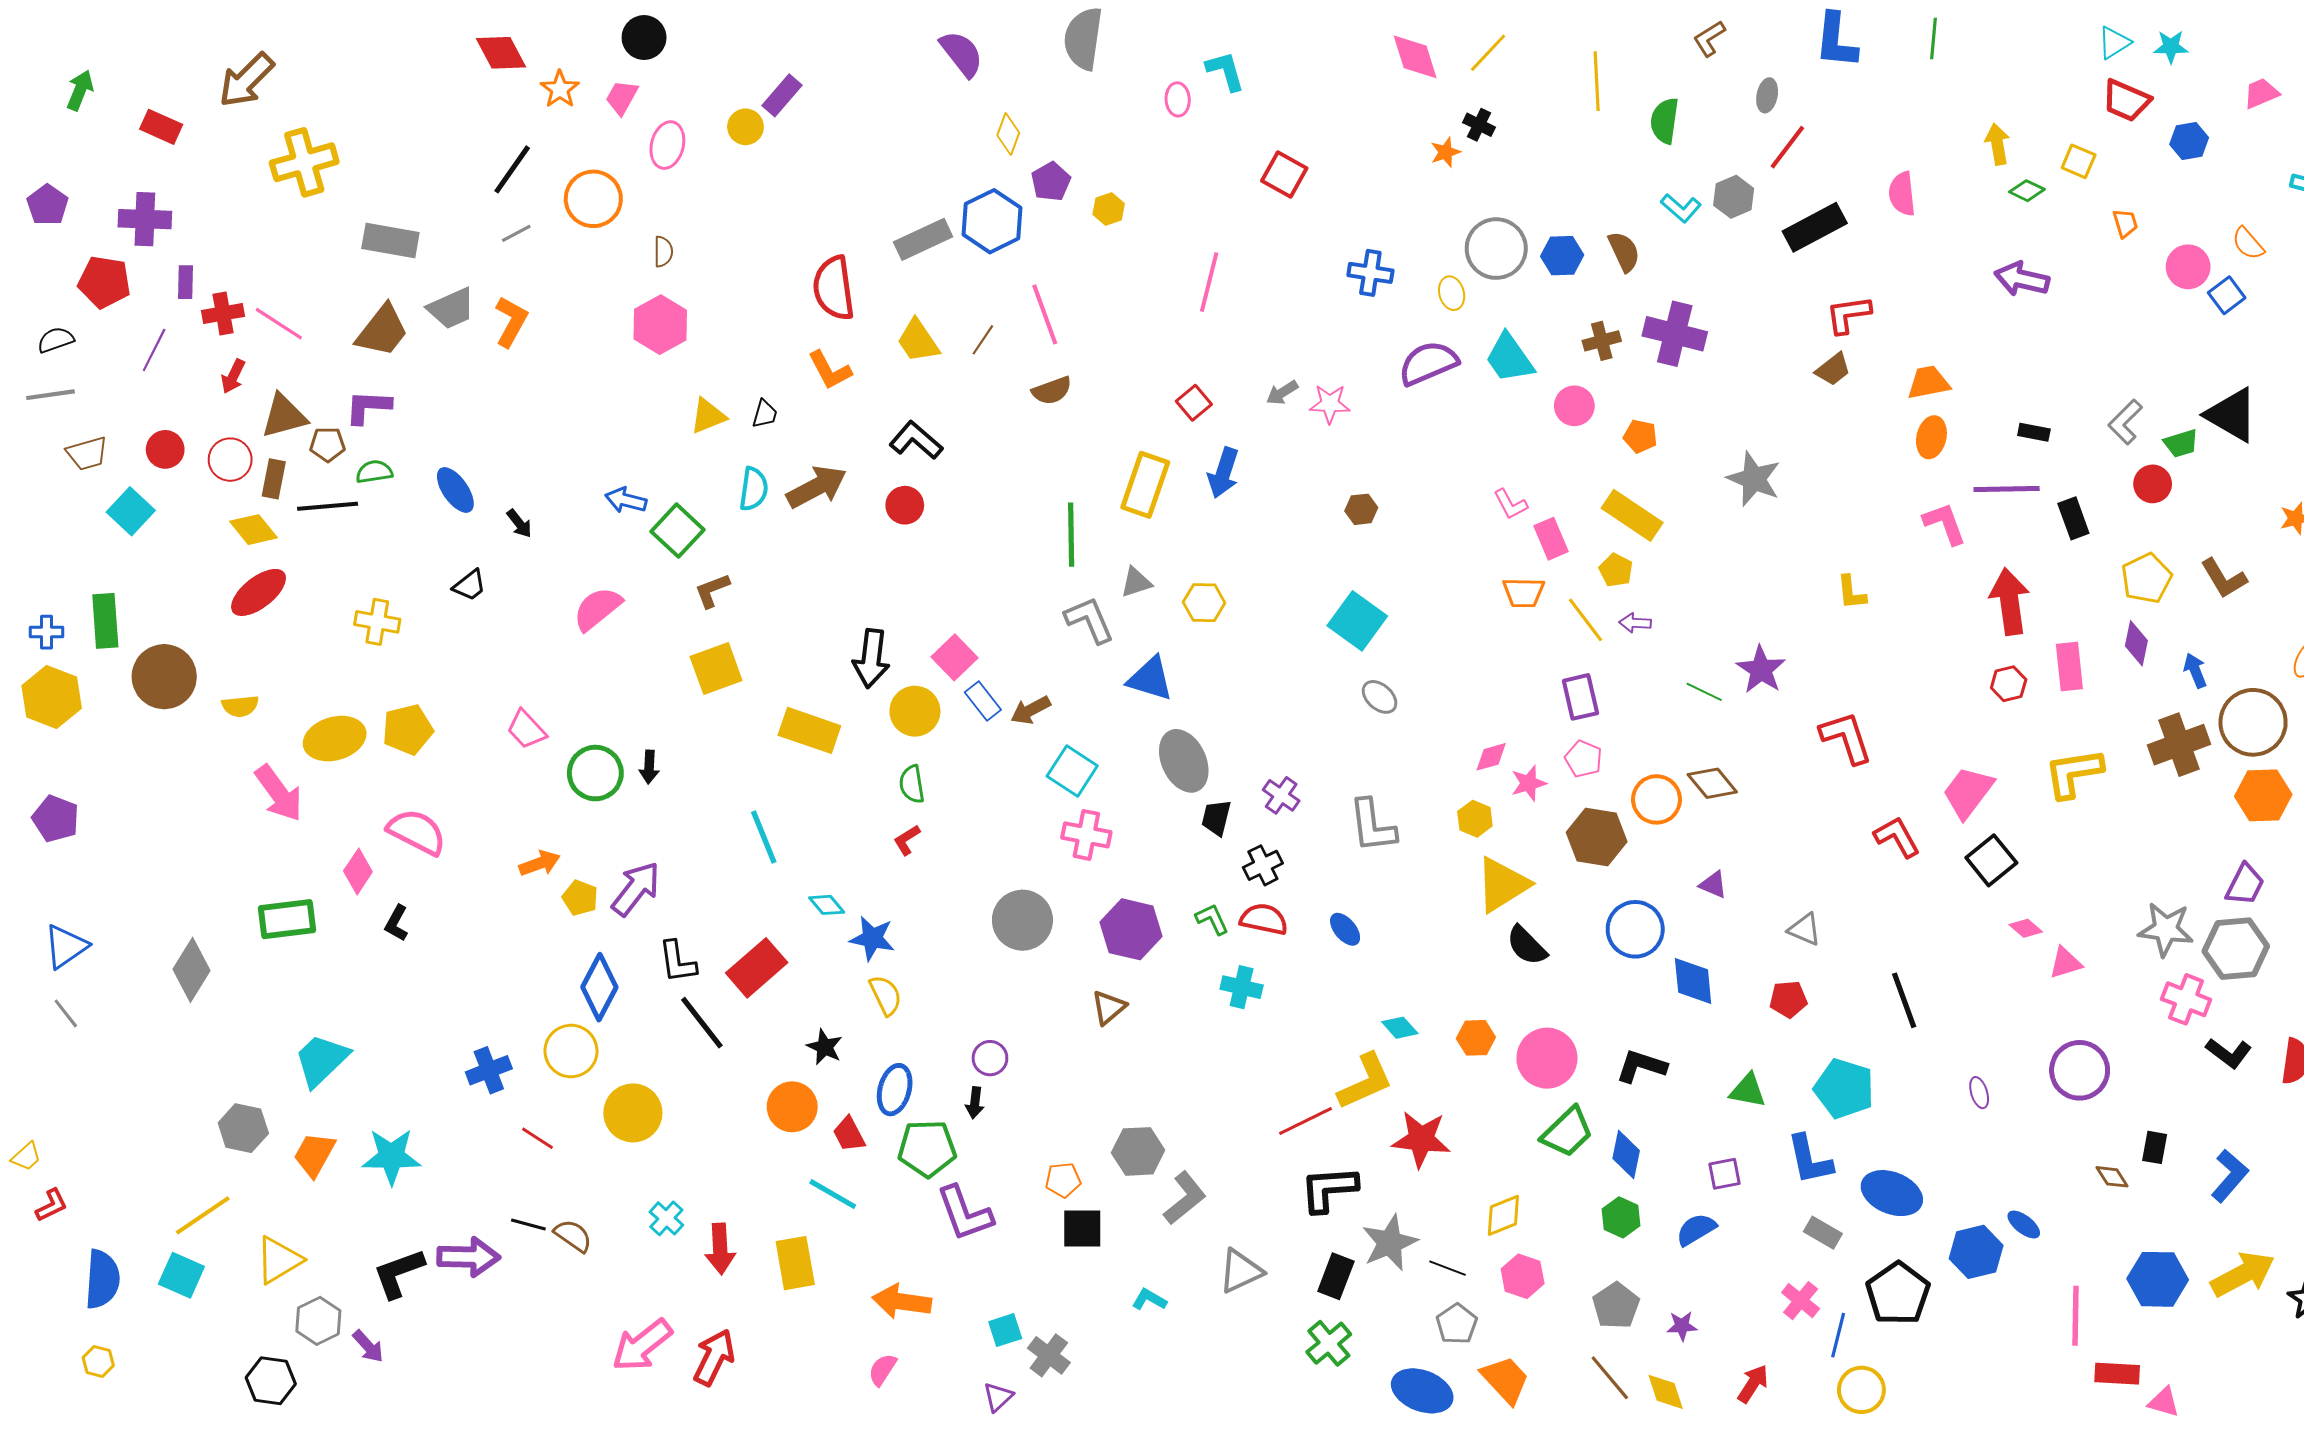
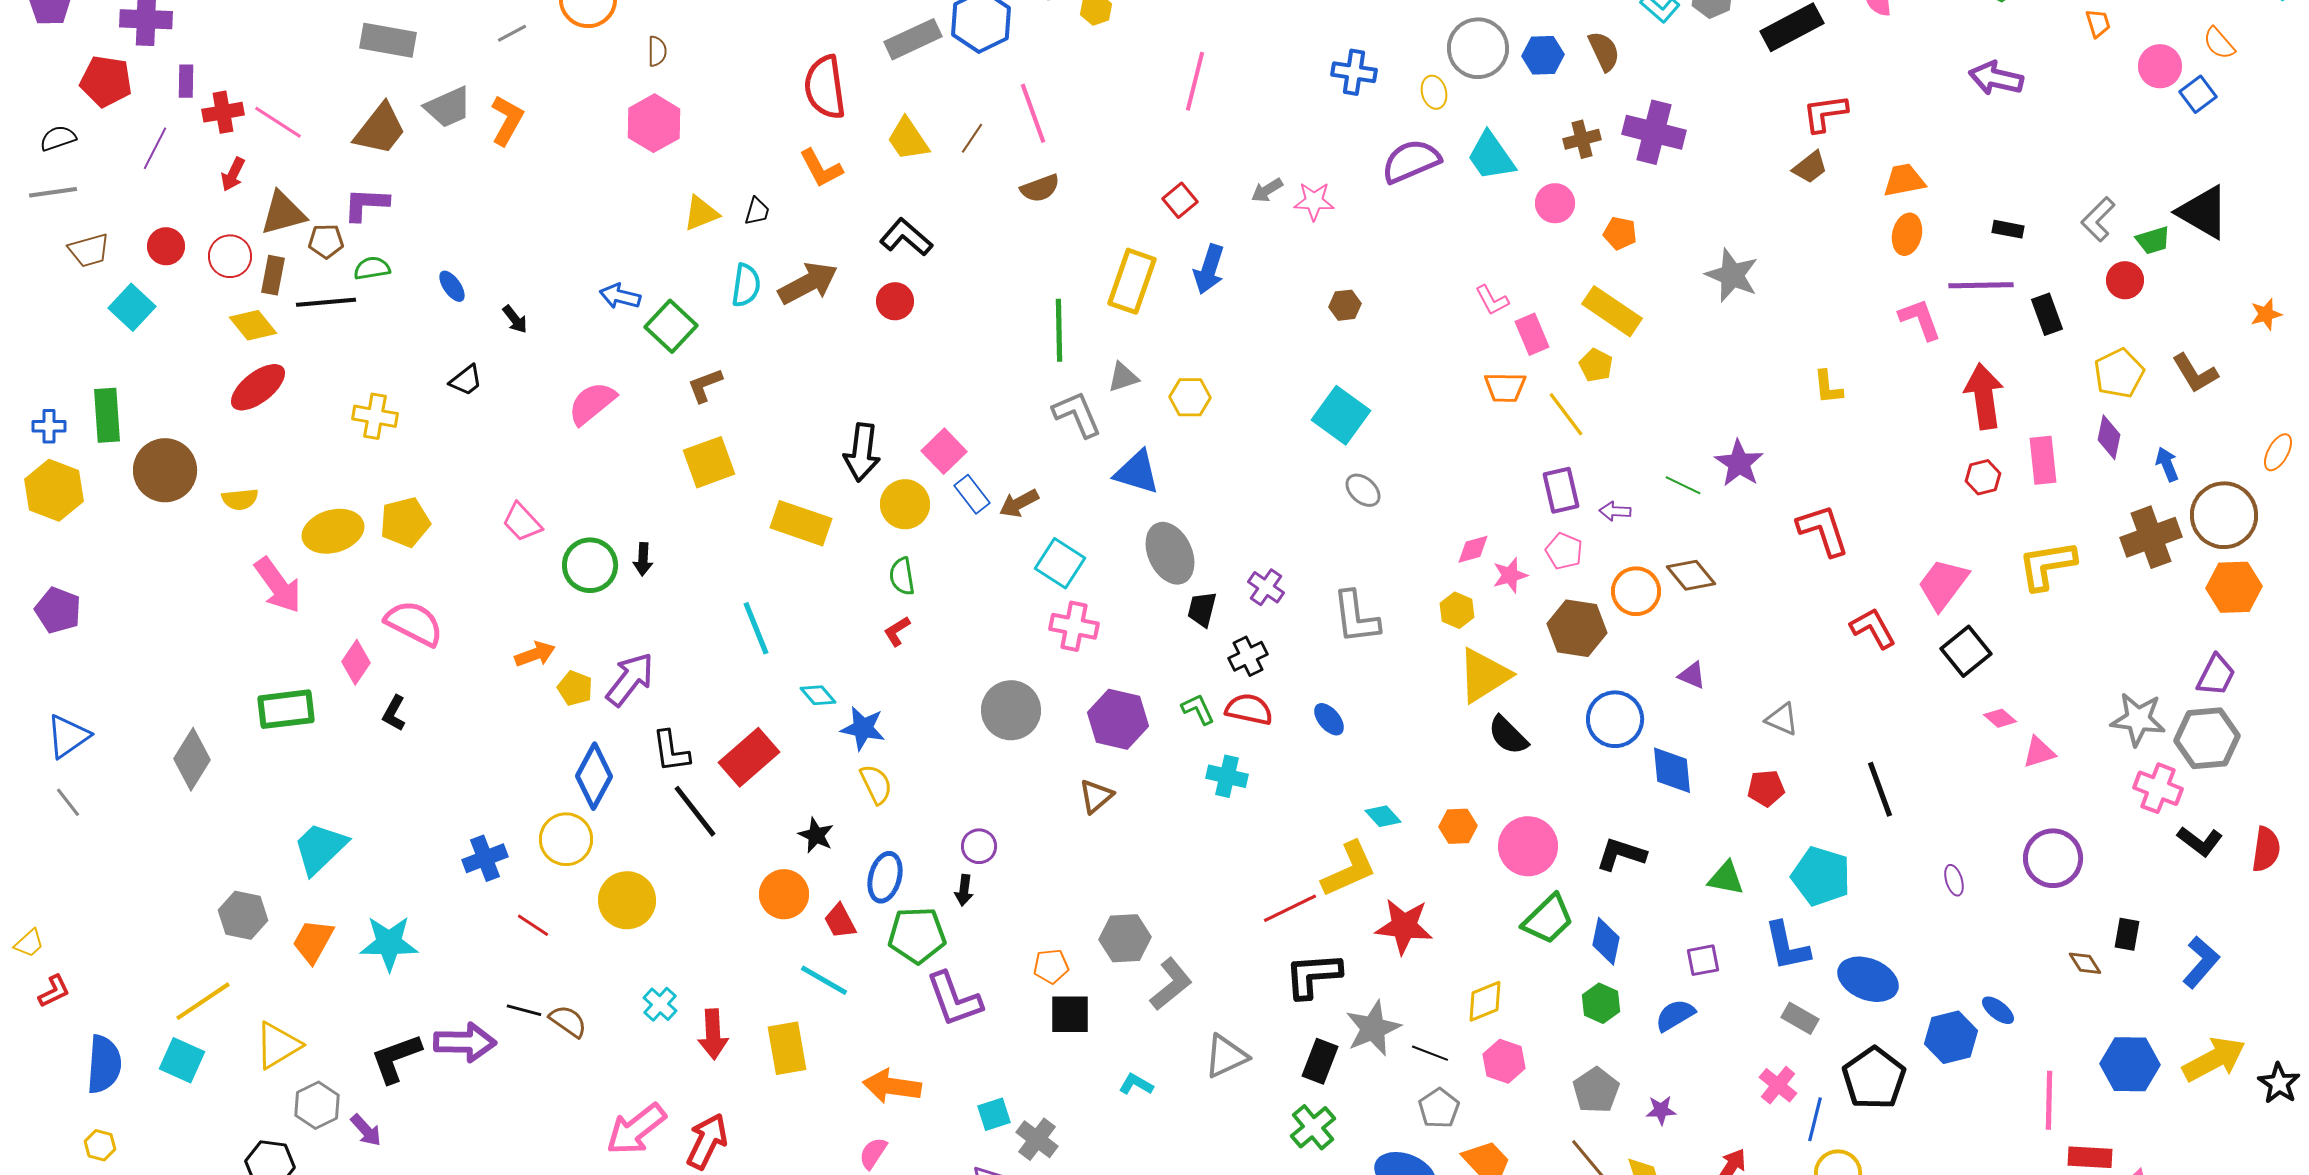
blue ellipse: (455, 490) -> (452, 286), size x0.7
purple arrow: (1635, 623) -> (1615, 511), moved

